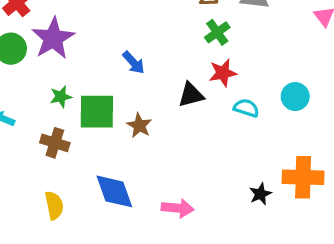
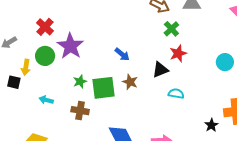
cyan semicircle: (246, 108) -> (176, 94), moved
brown star: (139, 126) -> (130, 82), moved

